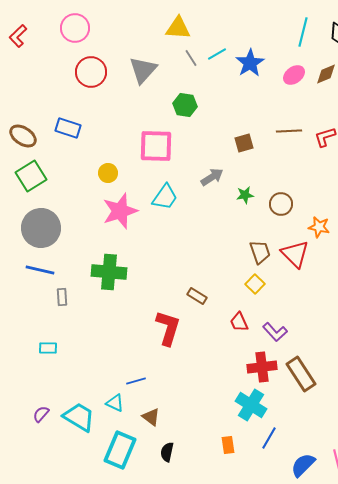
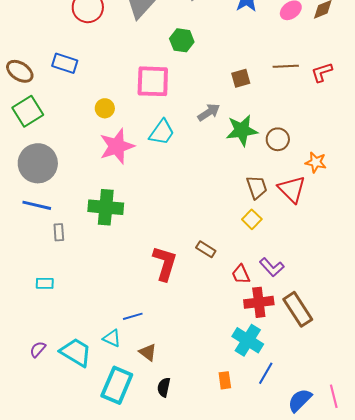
green star: (245, 195) -> (242, 130), size x1.8
brown rectangle: (197, 296) -> (206, 249), moved
red trapezoid: (239, 322) -> (241, 274), moved

